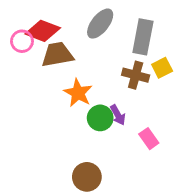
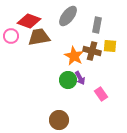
gray rectangle: (143, 37) -> (97, 25), size x0.7
pink circle: (22, 41) -> (11, 36), moved
yellow square: (162, 68) -> (110, 46), turned 32
orange star: (78, 93) -> (74, 56), moved

